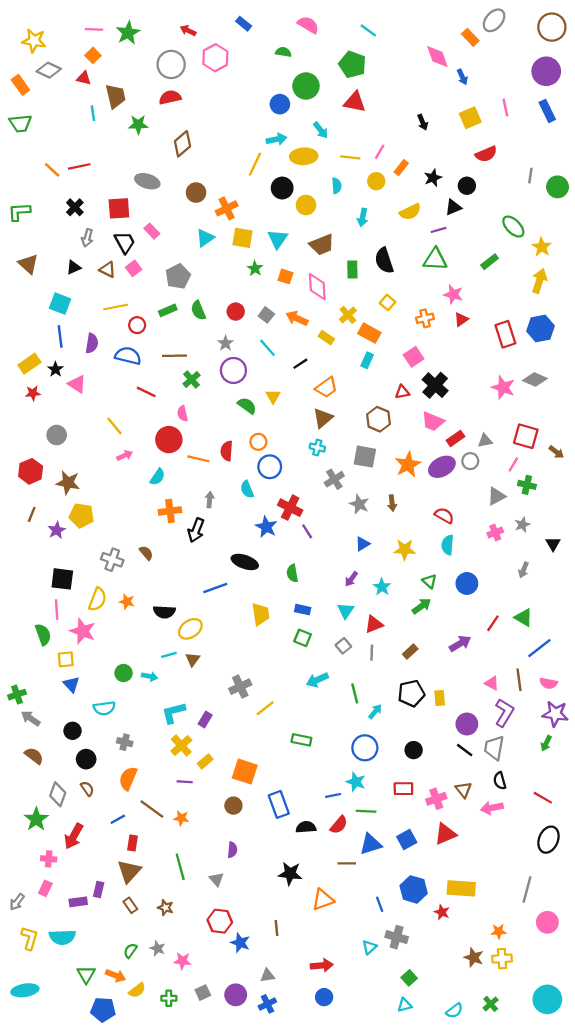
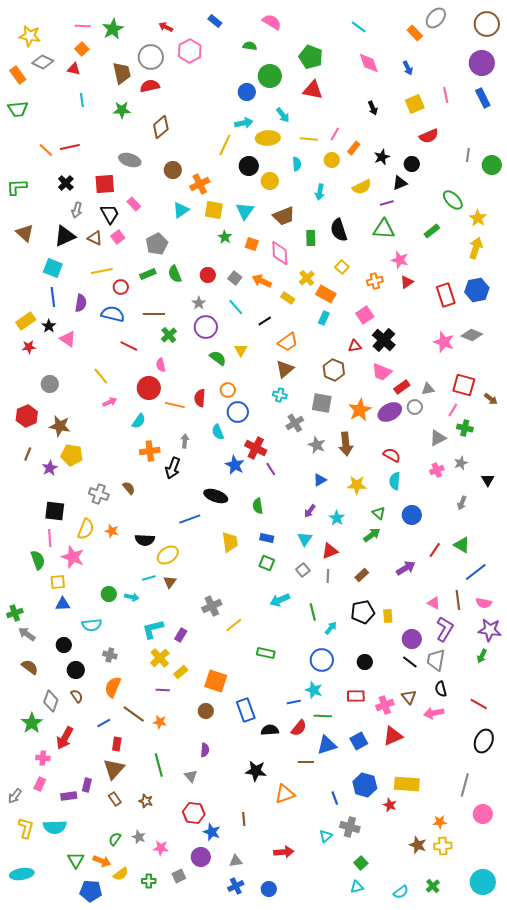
cyan line: (368, 30) -> (359, 27), moved
pink diamond: (437, 57) -> (369, 63), moved
brown trapezoid: (116, 96) -> (122, 73), moved
black triangle: (74, 267) -> (65, 236), size x1.6
brown arrow: (392, 503) -> (346, 444), size x1.6
blue triangle: (71, 684) -> (63, 604), turned -49
purple circle: (236, 995) -> (201, 857), moved
blue circle: (324, 997) -> (269, 889), moved

